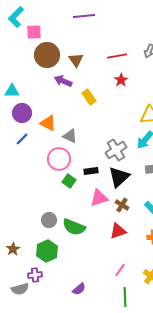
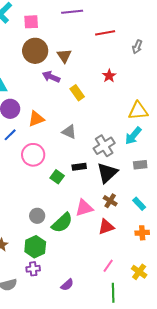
pink square: (34, 32) -> (31, 22), moved
red line: (117, 56) -> (105, 33), moved
orange triangle: (48, 123) -> (36, 119), turned -48
gray triangle: (70, 136) -> (69, 132), moved
pink circle: (59, 159) -> (33, 155), moved
pink triangle: (99, 198) -> (84, 208), moved
green semicircle: (74, 227) -> (62, 223), turned -65
purple cross: (35, 275) -> (33, 269), moved

